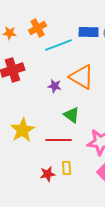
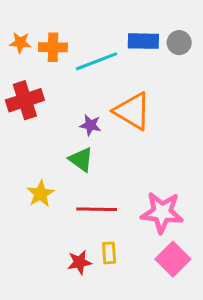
orange cross: (38, 28) -> (53, 47), moved, turned 30
green triangle: (72, 115) -> (81, 159), moved
yellow star: (23, 130) -> (40, 194), size x0.7

